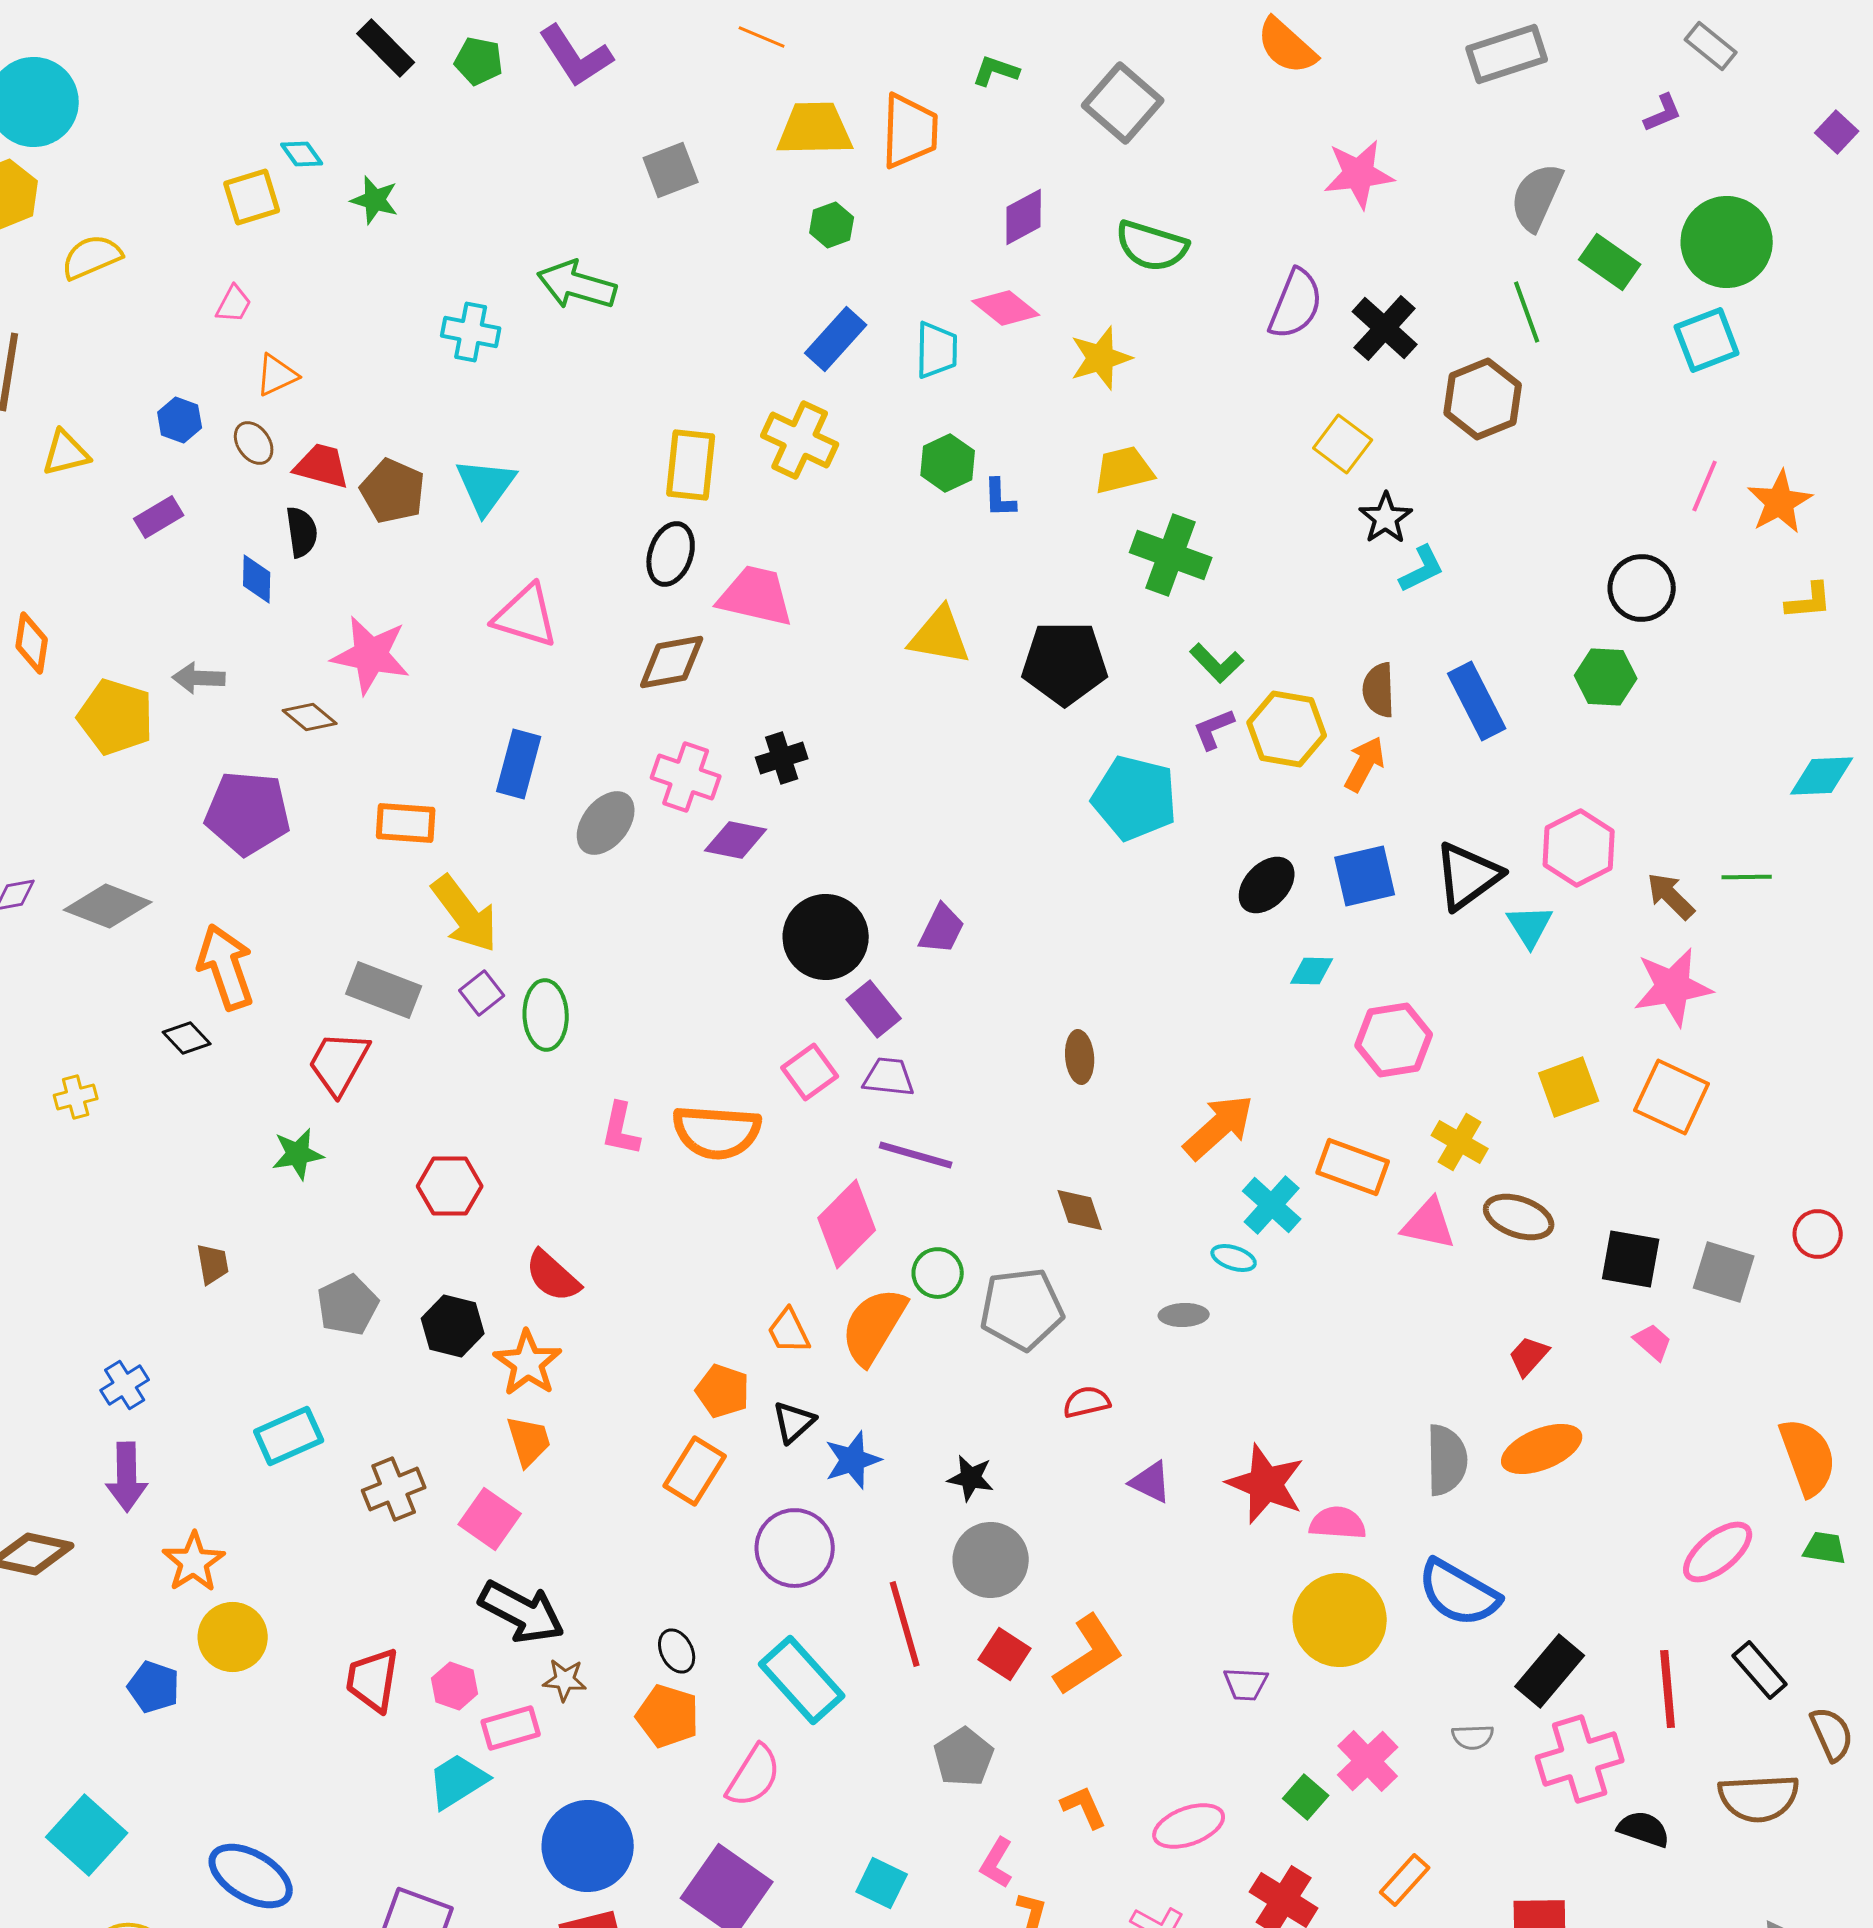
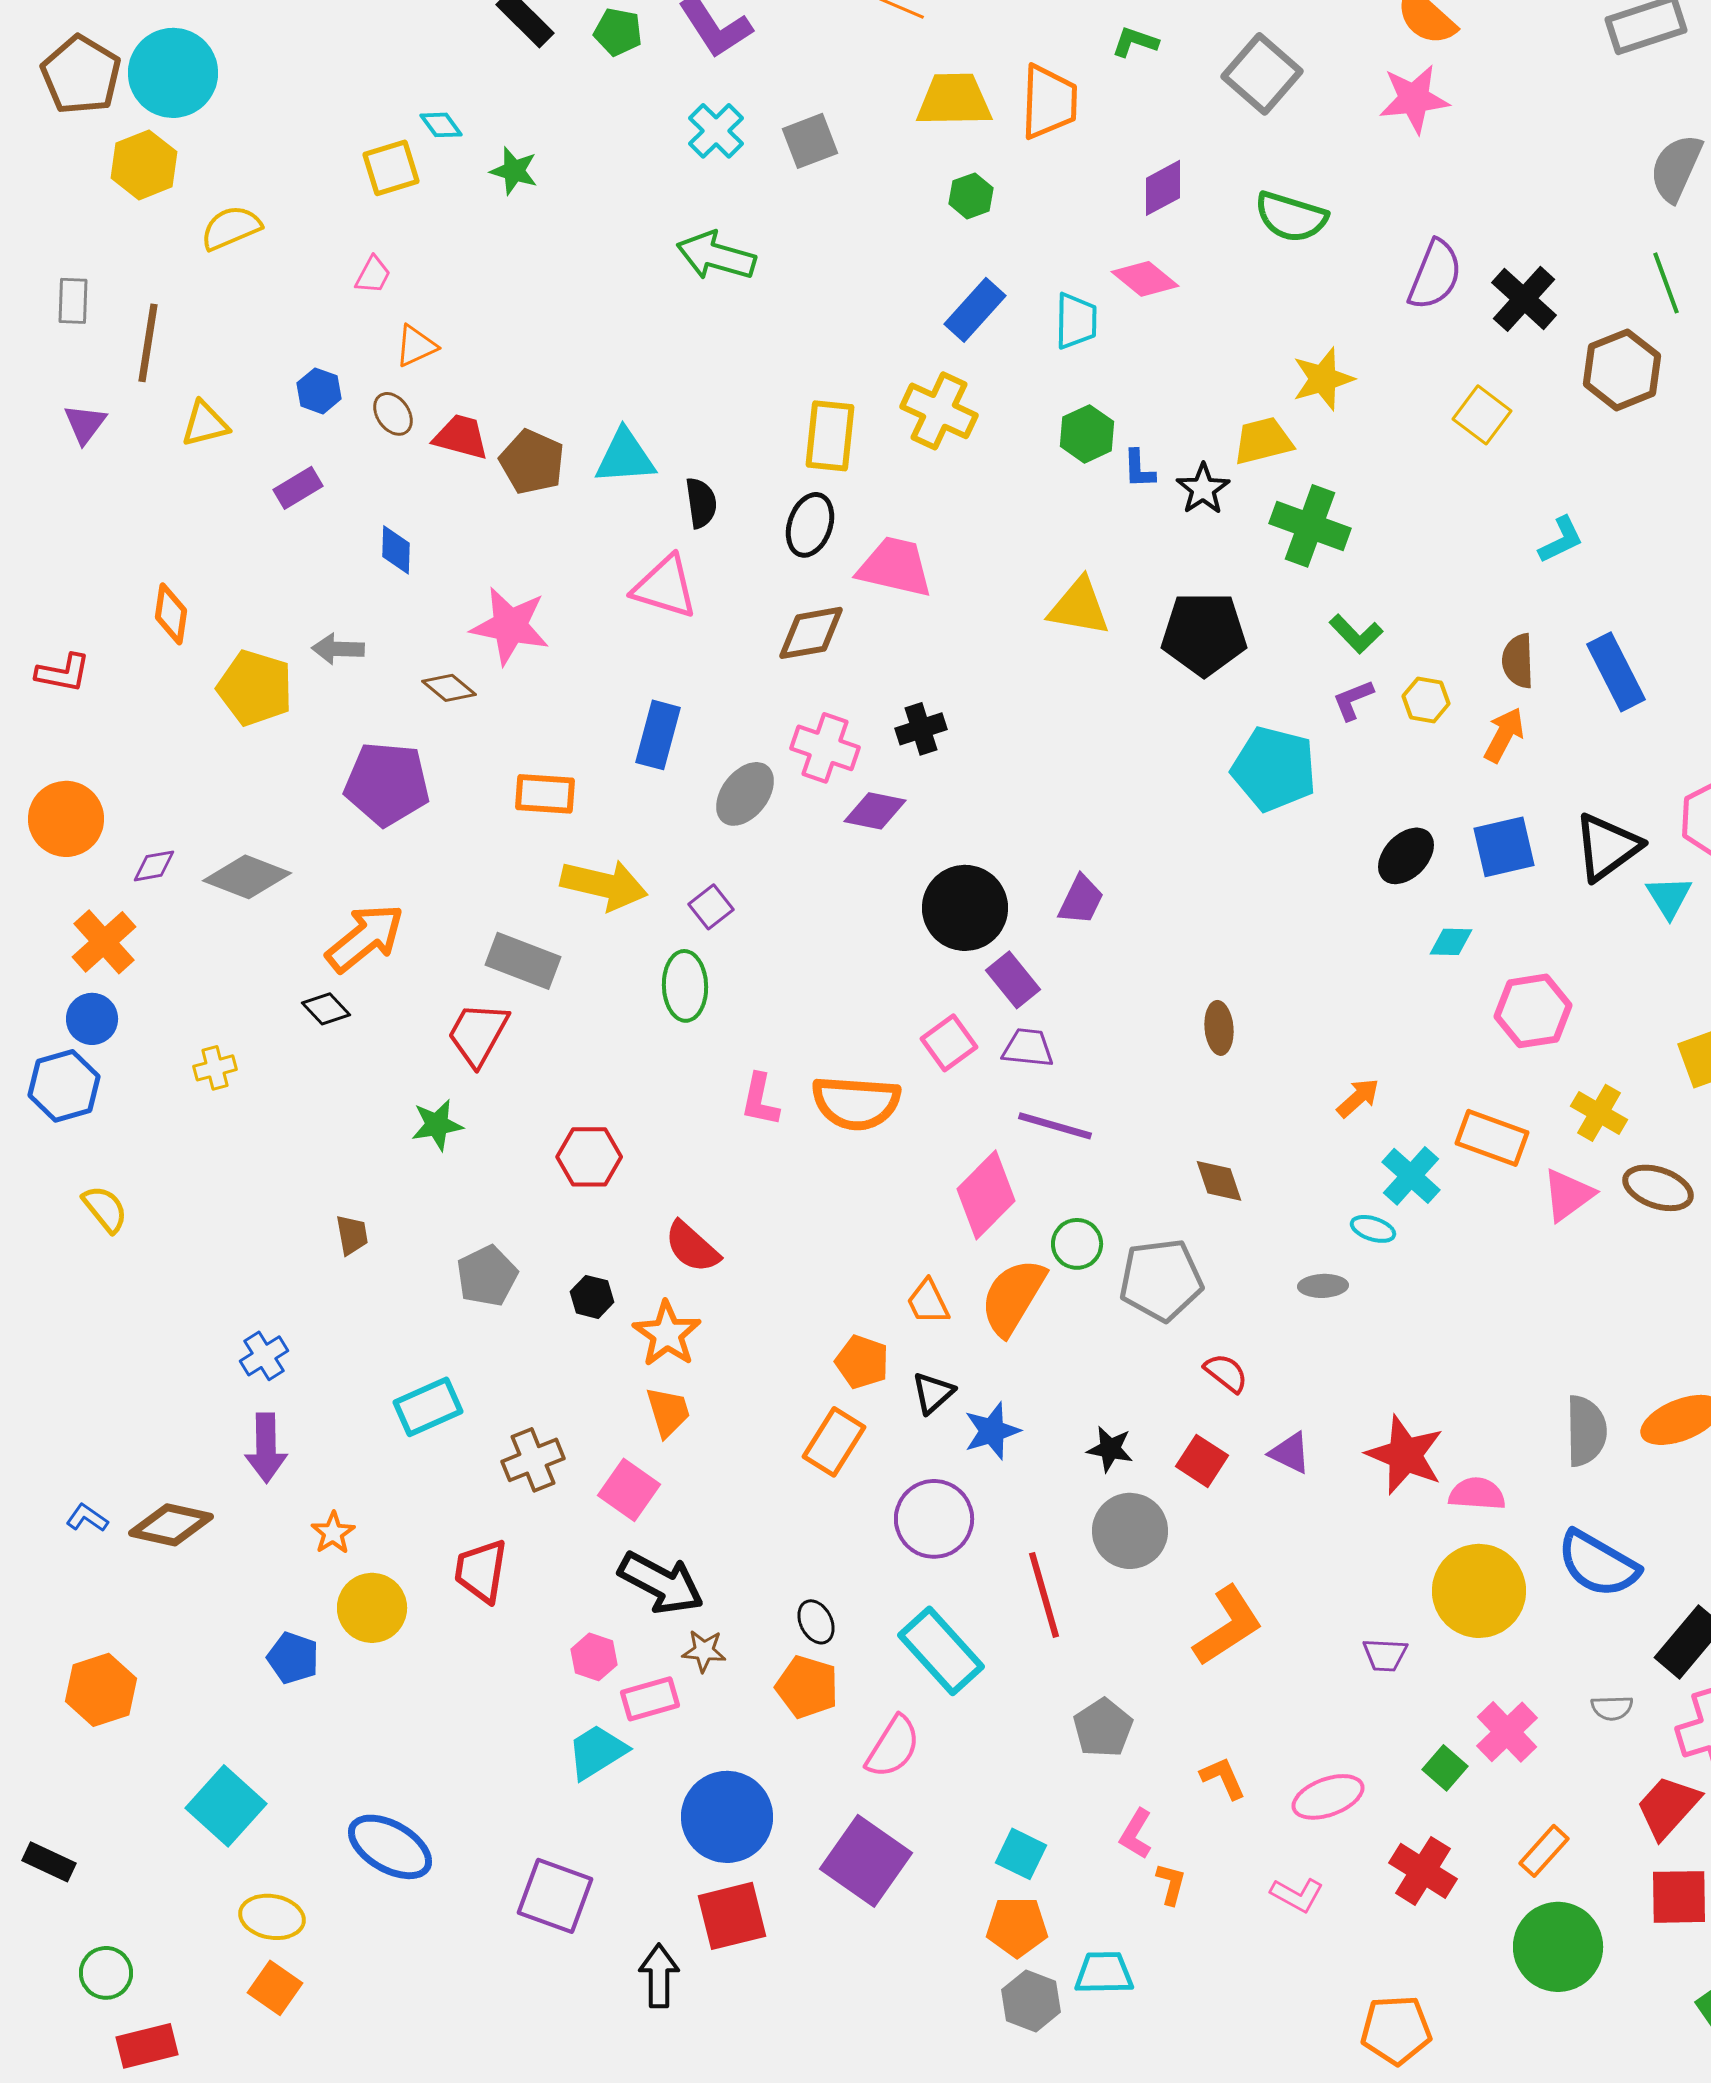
pink star: (1359, 174) -> (1414, 99), moved
cyan cross: (471, 332) -> (716, 131), moved, turned 34
yellow star: (1101, 358) -> (1323, 379), moved
cyan triangle: (486, 486) -> (625, 457), turned 50
black star: (1386, 518) -> (1203, 489), moved
black semicircle: (302, 532) -> (701, 503), moved
yellow hexagon: (1287, 729) -> (1426, 700), size x0.6
yellow arrow: (465, 914) -> (604, 885), turned -40
orange arrow: (226, 967) -> (365, 938), turned 70
purple square: (482, 993) -> (711, 907), moved
orange arrow: (1219, 1127) -> (1358, 1098), size x0.6
pink triangle: (1429, 1224) -> (1568, 1195), turned -48
black hexagon: (453, 1326) -> (592, 1297), size x0.7
red trapezoid: (1529, 1356) -> (1668, 1807), moved, size x1.6
red semicircle: (1087, 1402) -> (1226, 1373), turned 51
orange star: (194, 1562) -> (333, 1533), size x0.7
red square: (1005, 1654) -> (1202, 1461), moved
red trapezoid: (373, 1680) -> (481, 1571), moved

